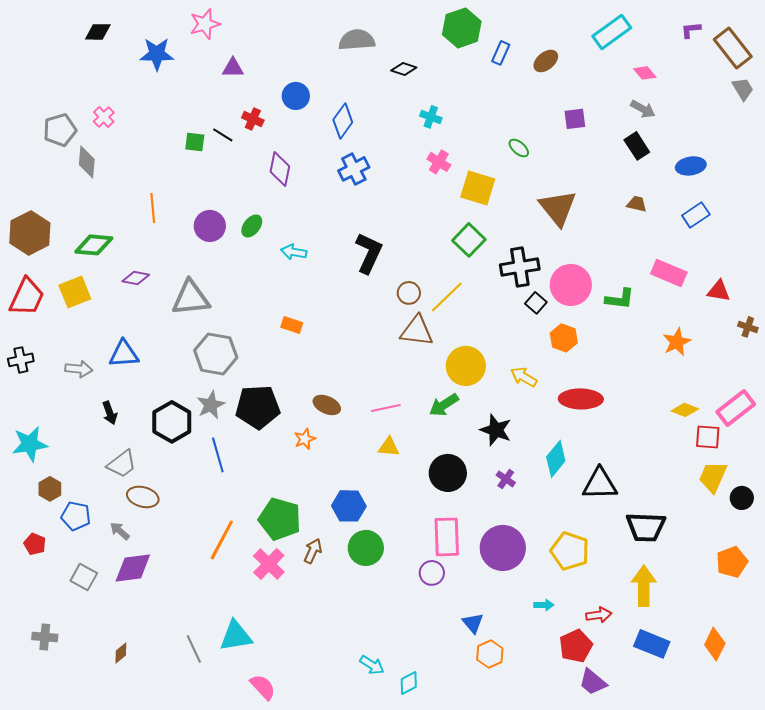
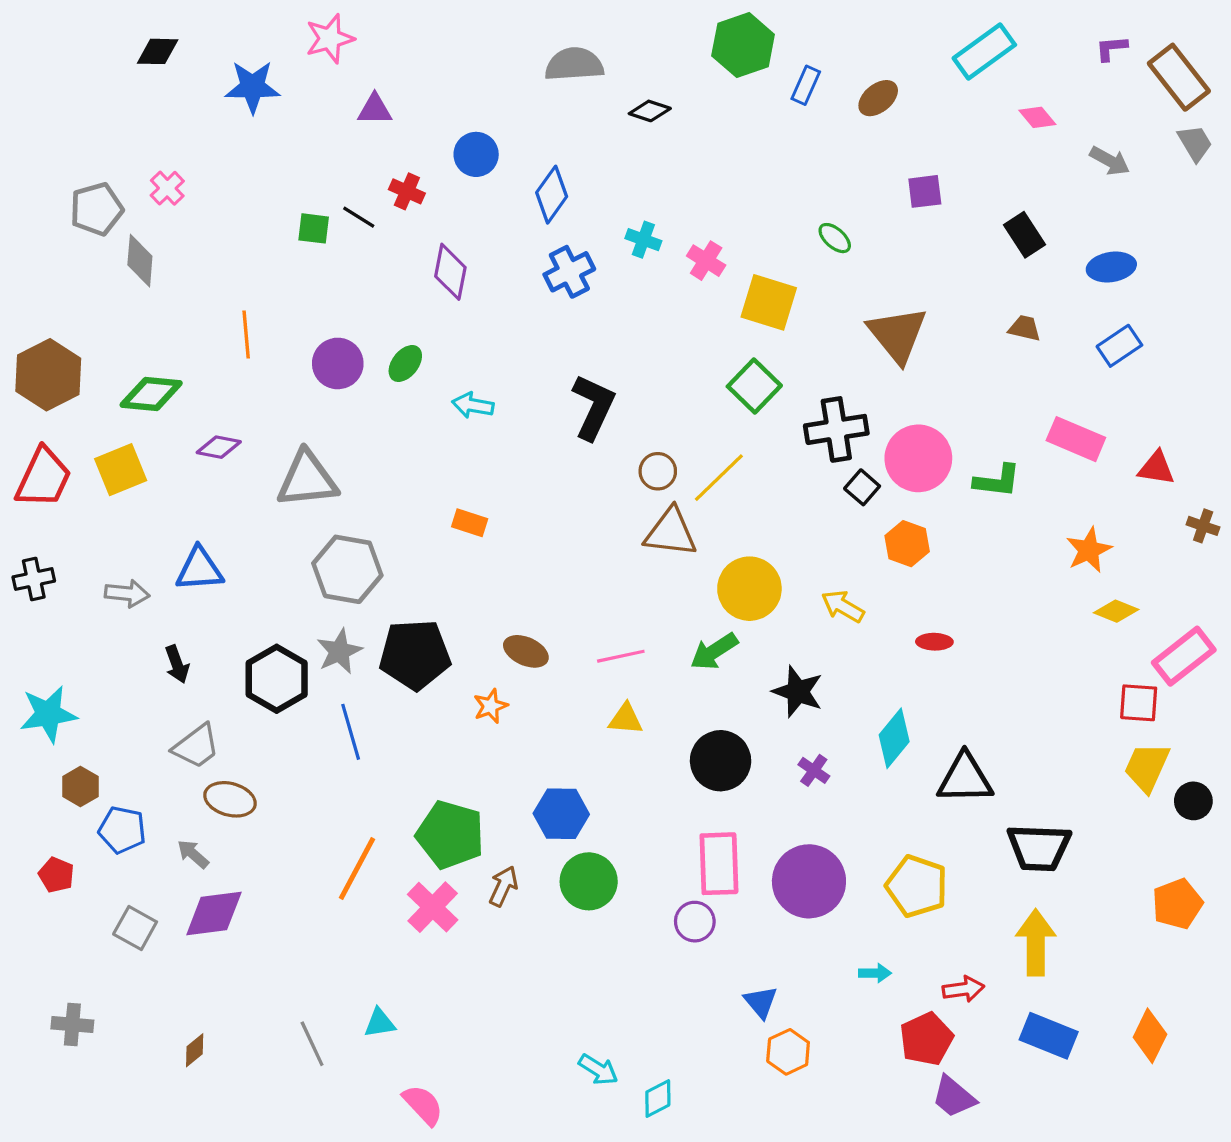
gray arrow: (643, 109) -> (1110, 161), moved
cyan cross: (431, 117) -> (643, 240), moved
red ellipse: (581, 399) -> (934, 642), size x0.5
yellow diamond: (685, 410) -> (1116, 611), moved
cyan triangle: (236, 636) -> (380, 1023), size x0.6

